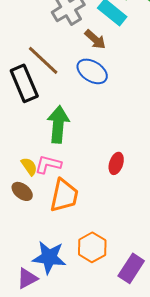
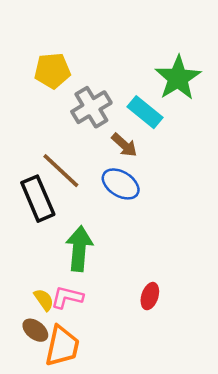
orange trapezoid: (64, 195) -> (62, 346), moved

